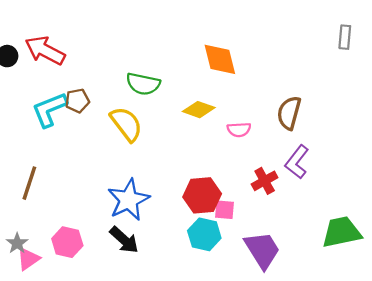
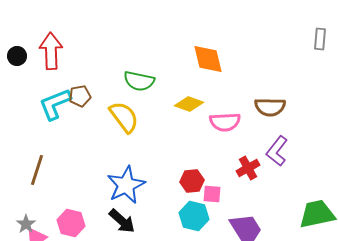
red arrow: (45, 50) -> (51, 51), turned 60
brown semicircle: (289, 113) -> (270, 107), turned -104
pink semicircle: (239, 130) -> (225, 122), size x1.4
red hexagon: (202, 195) -> (192, 181), size x0.7

